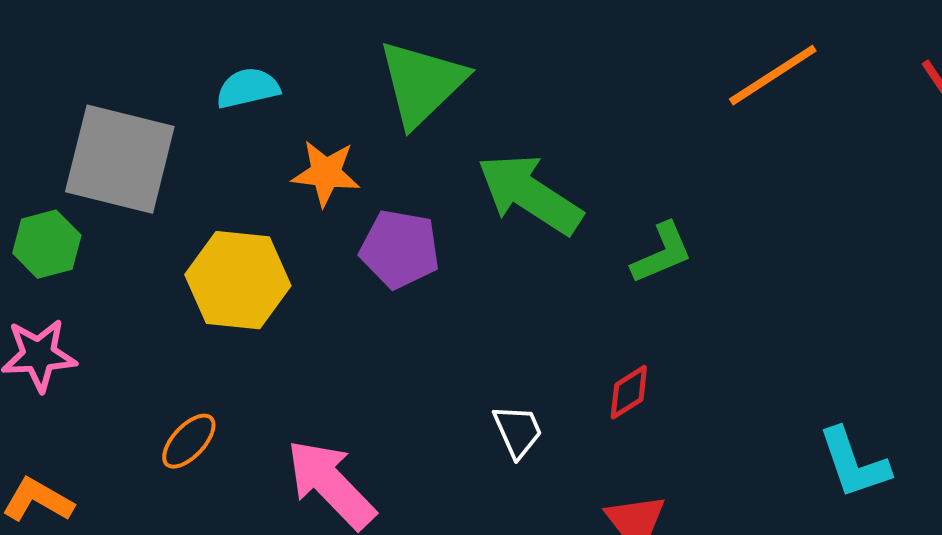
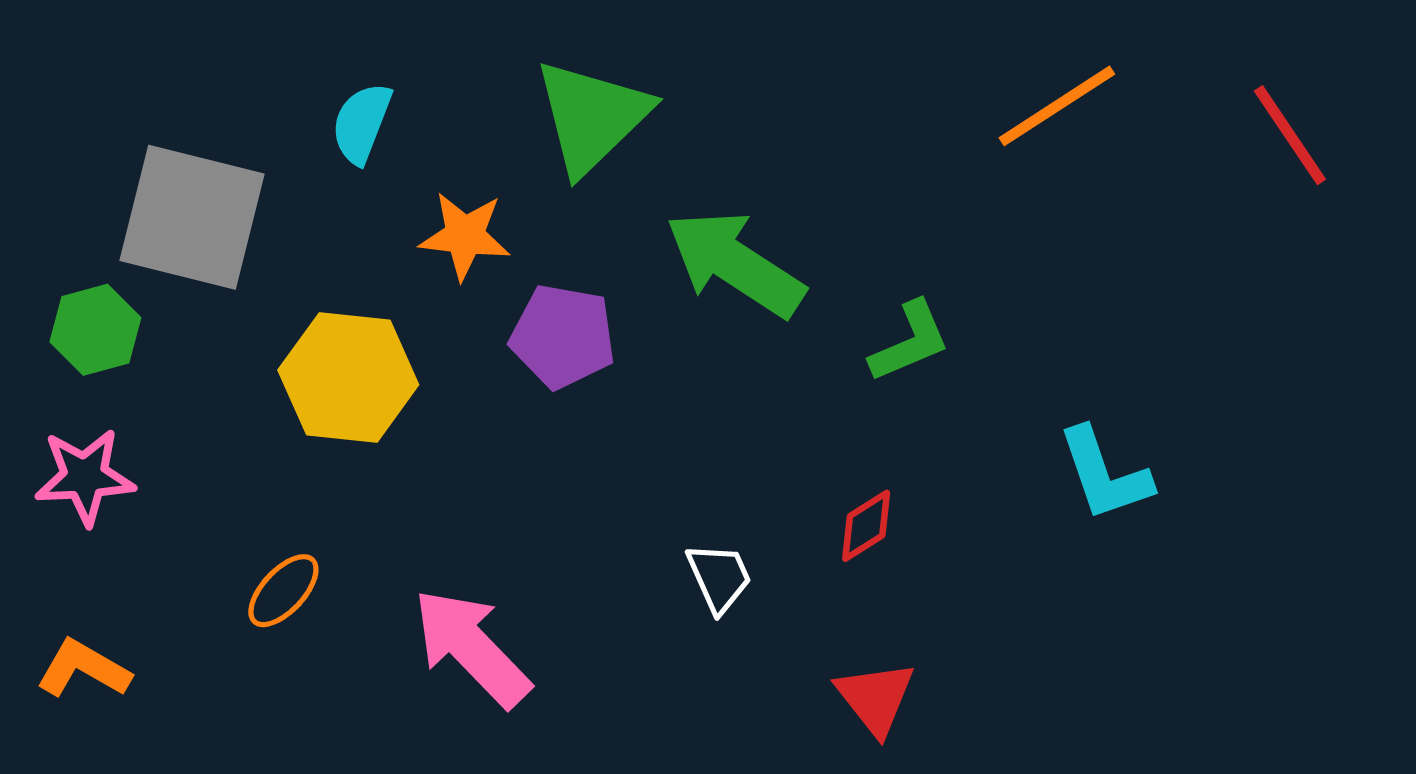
cyan semicircle: (248, 88) -> (362, 123), turned -56
cyan L-shape: (854, 463) -> (1105, 474), moved

